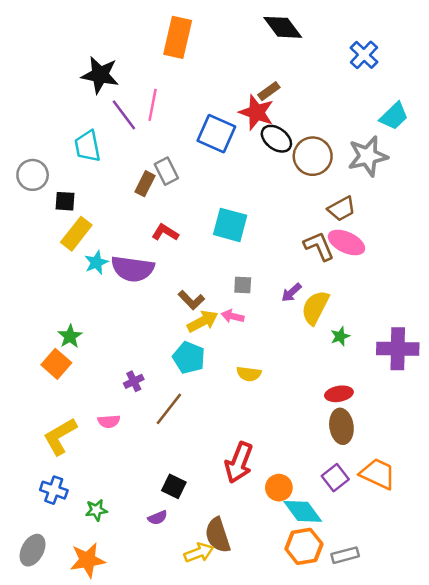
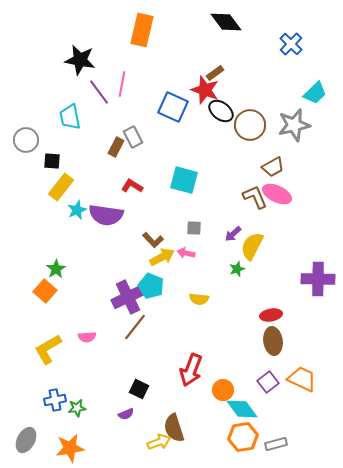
green star: (340, 336) -> (237, 269), moved
purple cross: (134, 381) -> (128, 297), moved, size x2.0
blue cross: (54, 490) -> (55, 400), moved, turned -30

